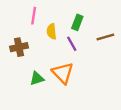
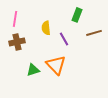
pink line: (34, 16) -> (15, 19), moved
green rectangle: (77, 22) -> (77, 15), moved

